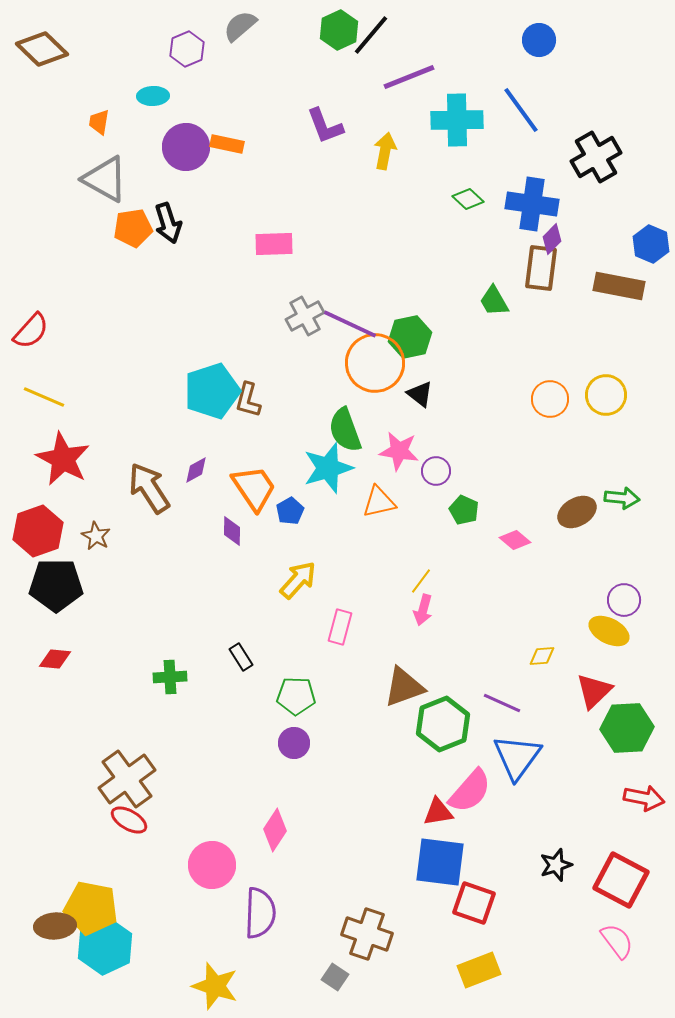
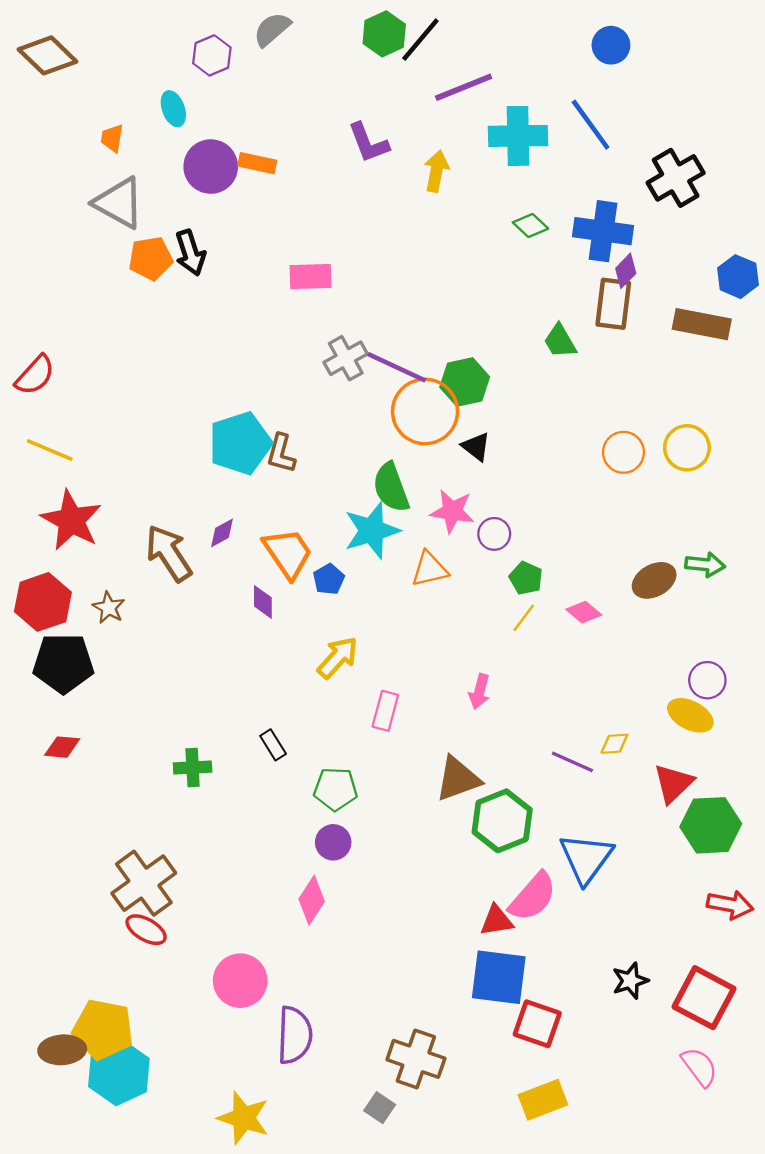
cyan ellipse: (153, 96) -> (173, 109), turned 72
yellow line: (421, 581) -> (524, 618), moved
purple line: (502, 703) -> (572, 762), moved
pink diamond: (275, 830) -> (312, 900), moved

